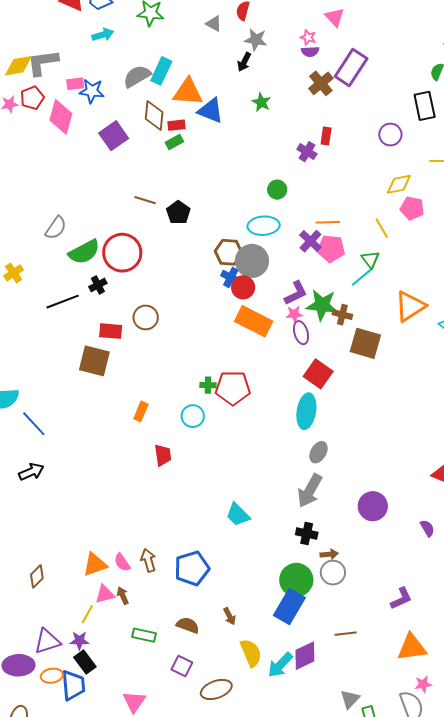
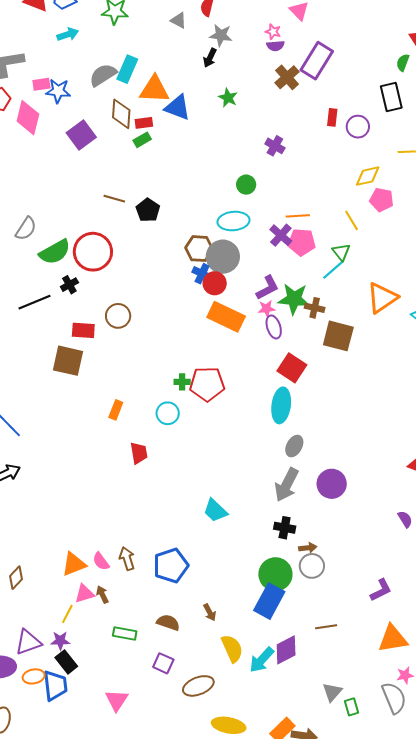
red rectangle: (326, 136) -> (332, 117), moved
purple circle: (373, 506) -> (332, 484), moved

